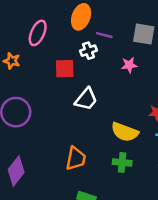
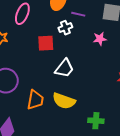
yellow semicircle: (125, 132) -> (64, 101), moved
orange trapezoid: (76, 159) -> (35, 100), moved

